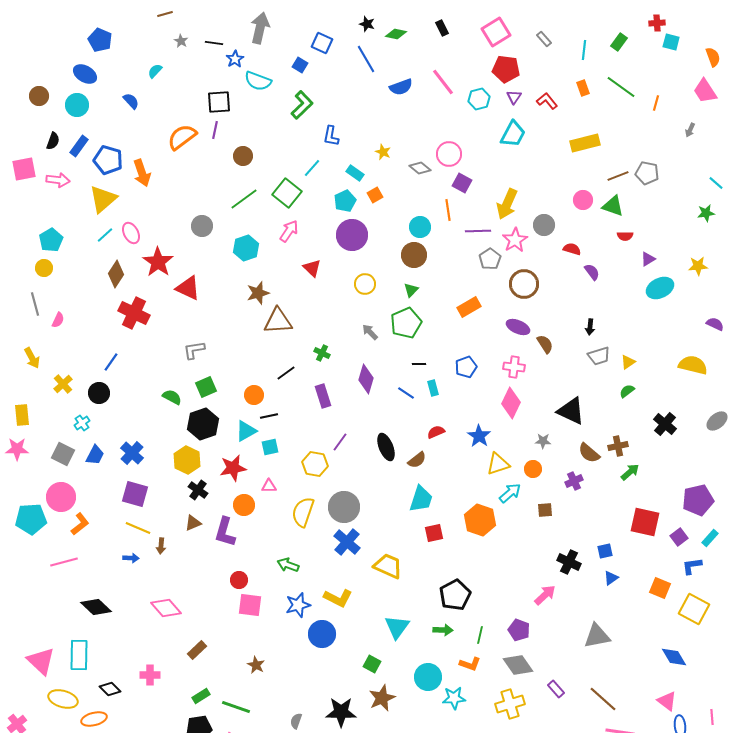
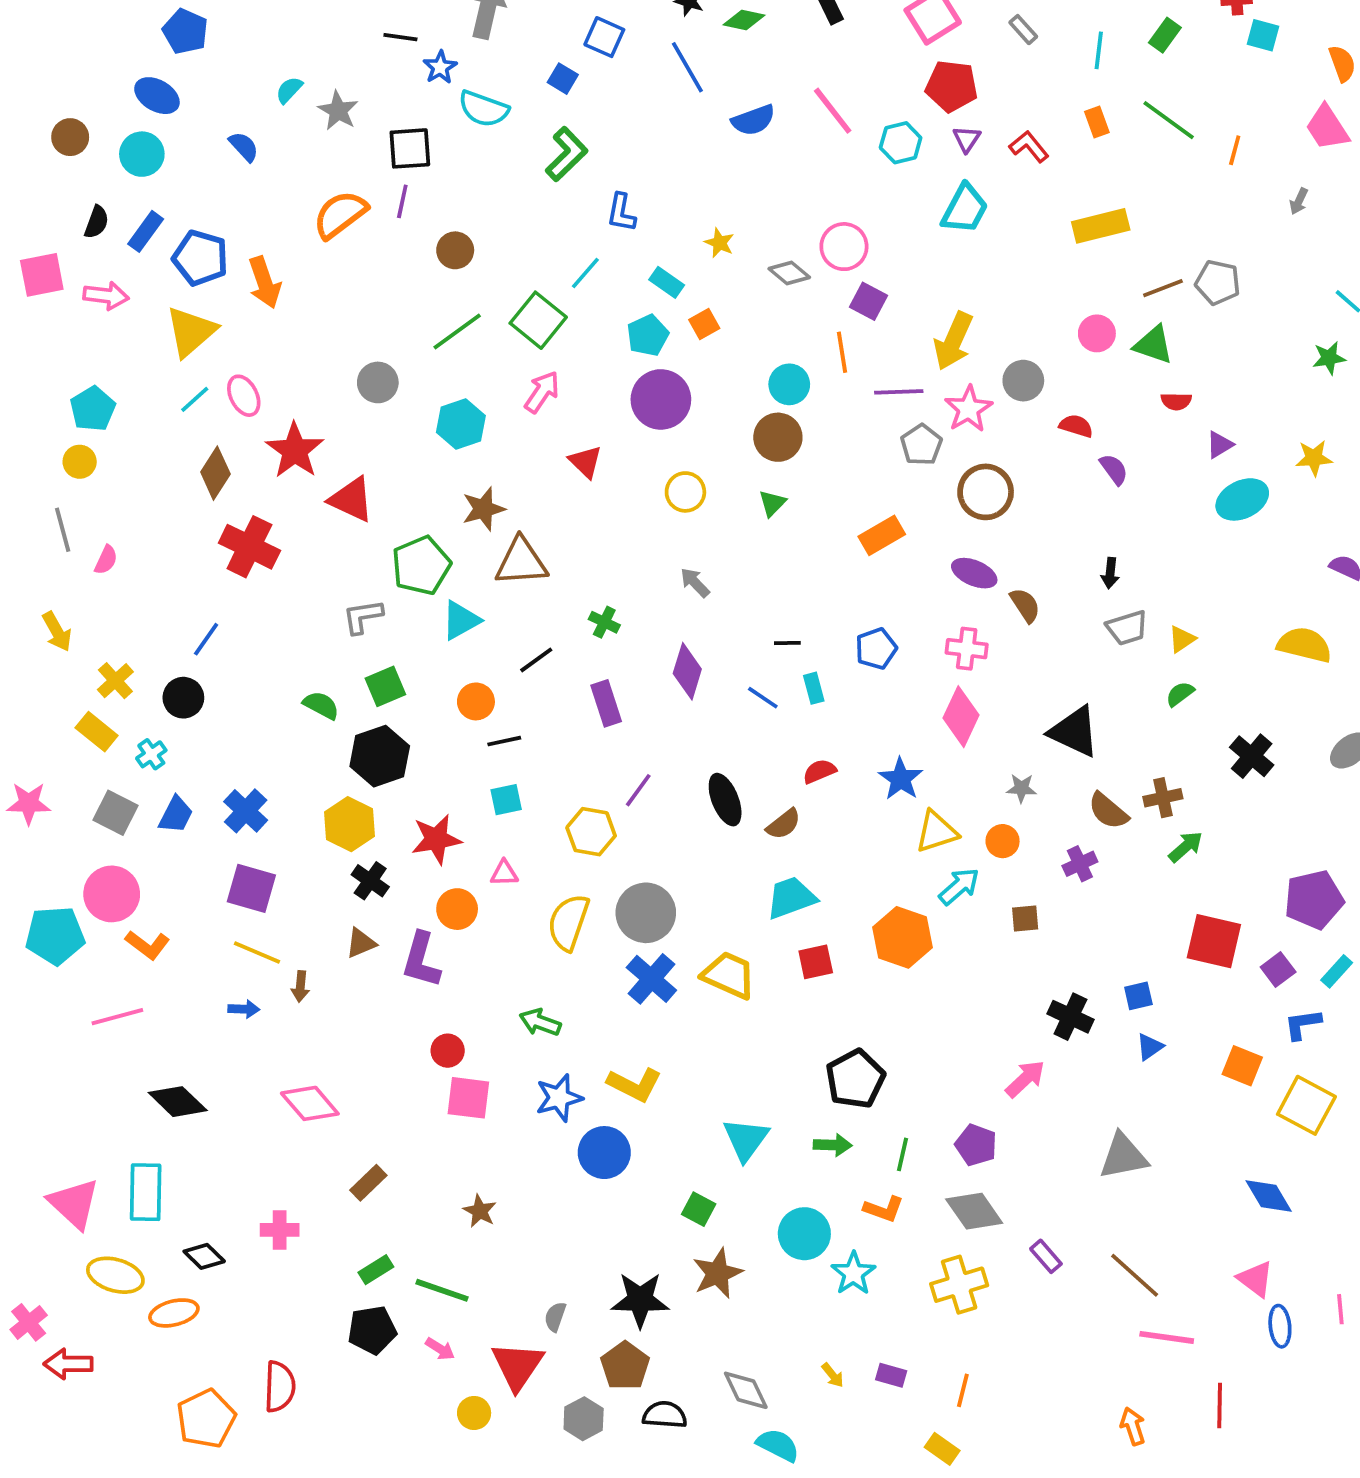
gray star: (181, 41) -> (338, 111), moved, size x1.5
green pentagon: (406, 323) -> (421, 566), moved
yellow rectangle: (22, 415) -> (97, 732), moved, turned -45
cyan triangle: (246, 431) -> (461, 620), moved
cyan trapezoid: (421, 499) -> (791, 898), turned -128
orange L-shape: (80, 524) -> (148, 945), turned 75
yellow trapezoid: (388, 566) -> (729, 975), moved
cyan star: (454, 698) -> (853, 1273), turned -30

